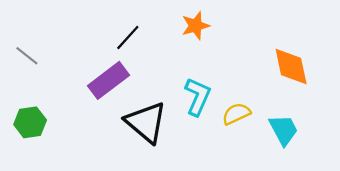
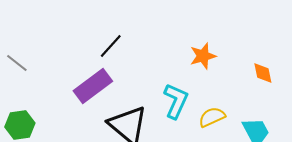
orange star: (195, 26) -> (203, 56), moved
orange diamond: (291, 66) -> (263, 73), size x0.6

